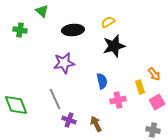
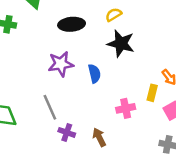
black star: (114, 46) -> (121, 44), turned 30
blue semicircle: (102, 81) -> (94, 74), moved
yellow rectangle: (140, 87) -> (152, 93), turned 32

